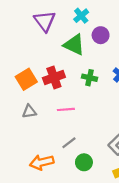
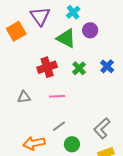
green cross: (89, 78) -> (79, 68), turned 32
orange square: (26, 79) -> (16, 31), moved

